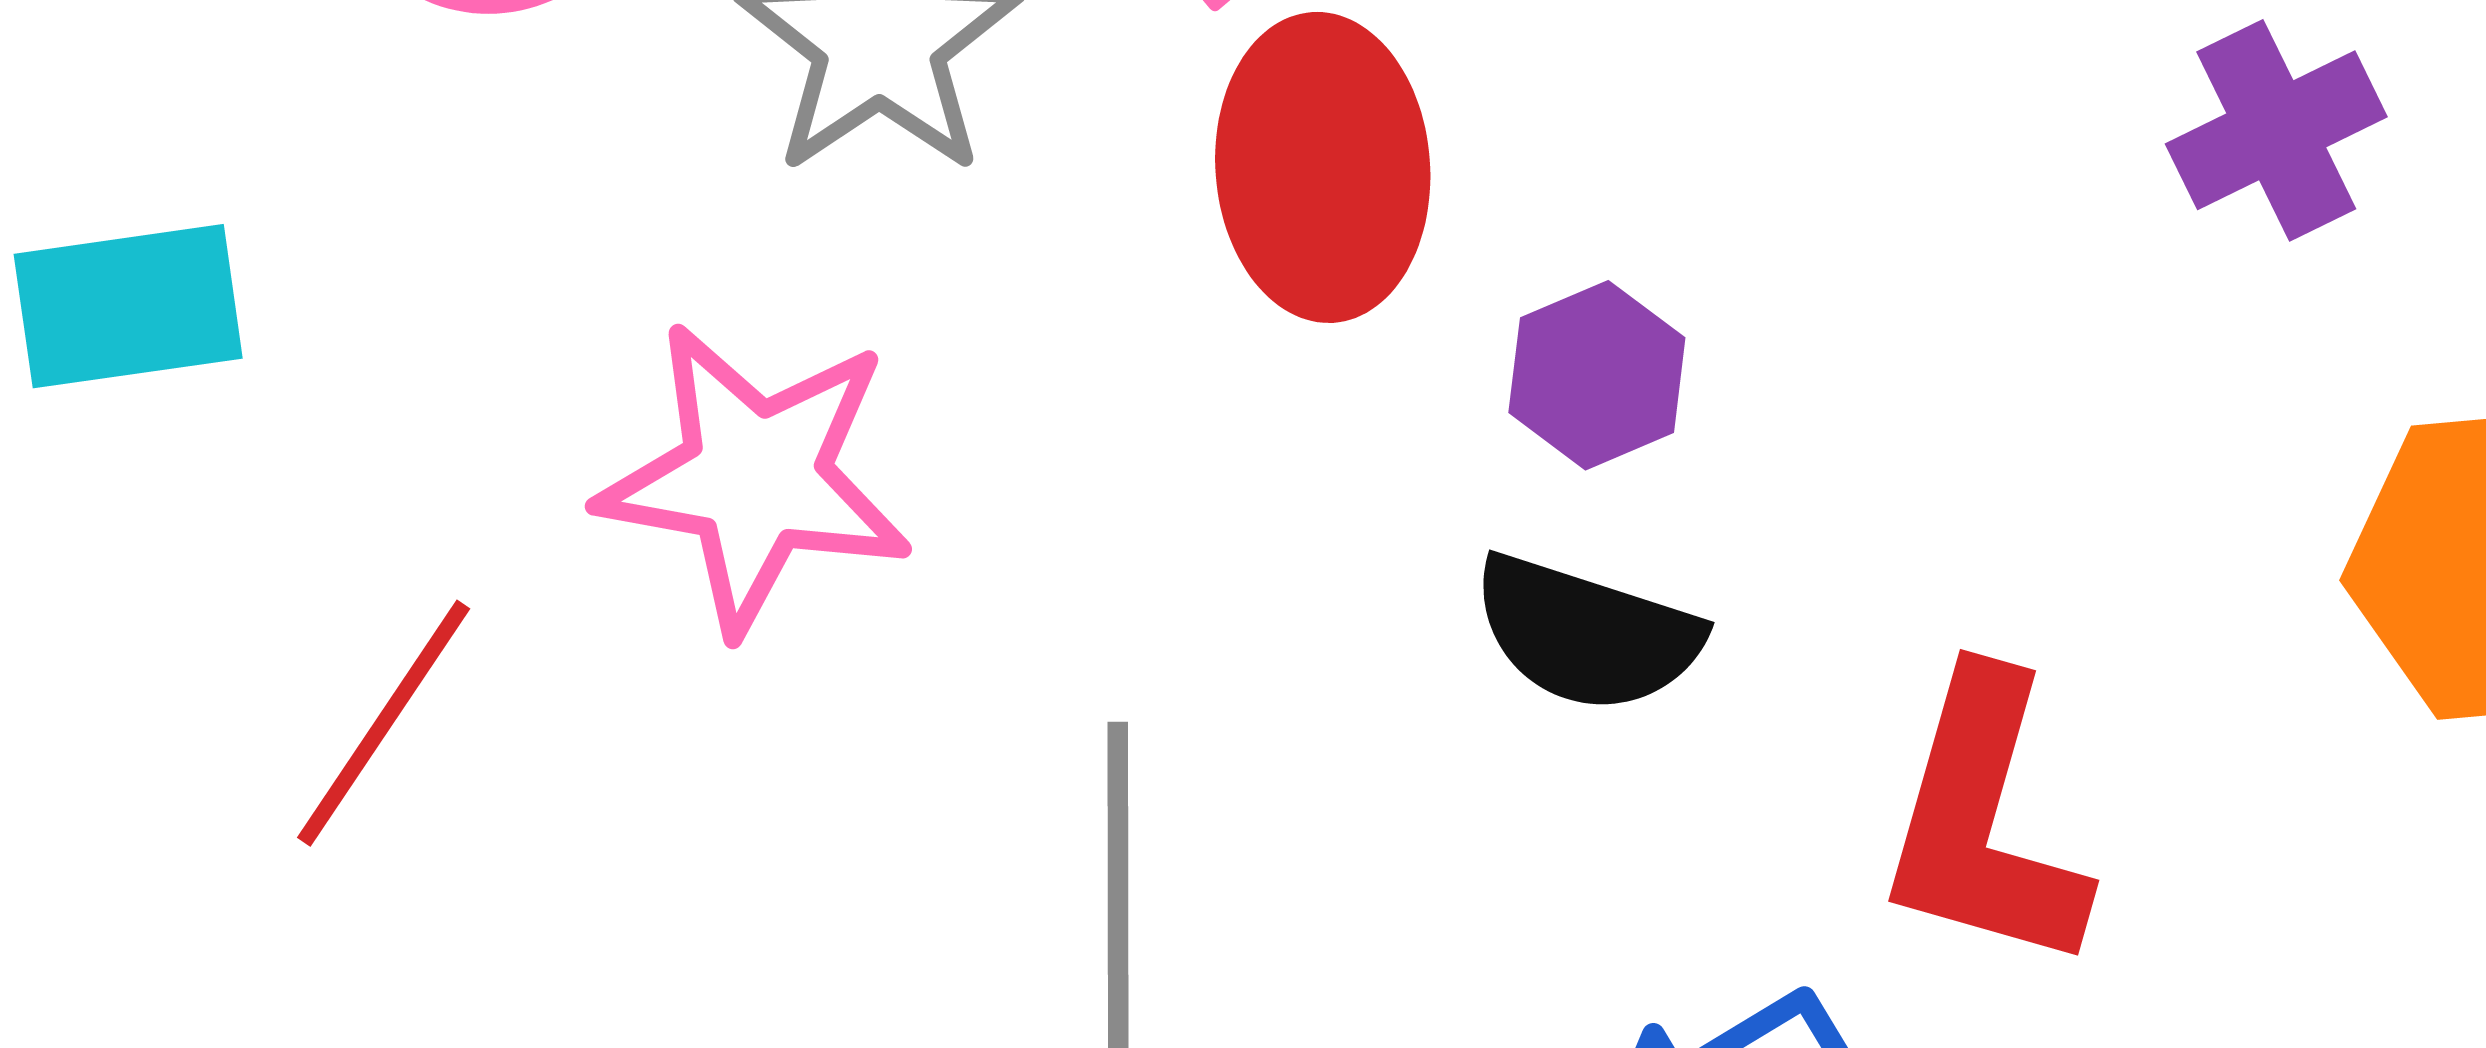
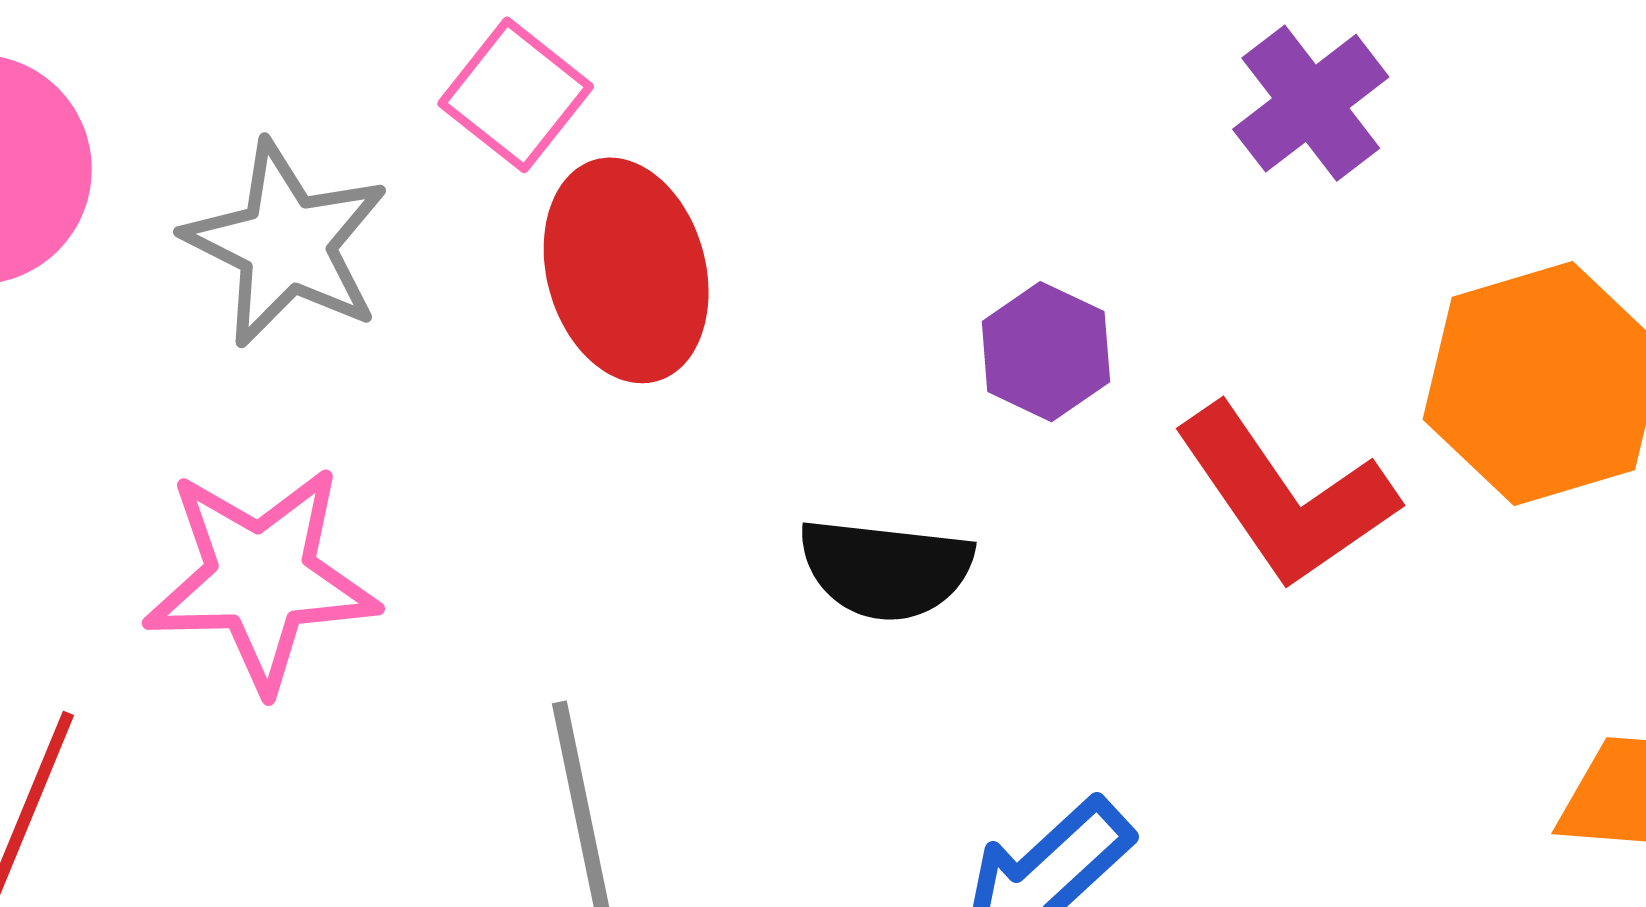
purple hexagon: (1597, 375) -> (1046, 352), moved
red L-shape: (1984, 822) -> (1285, 496), moved, turned -39

